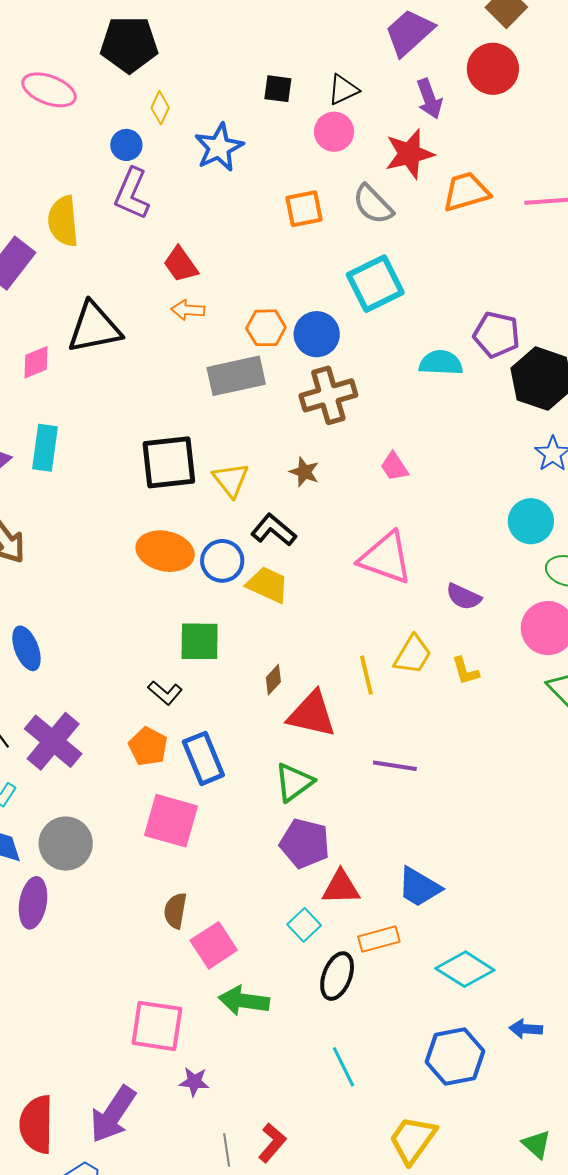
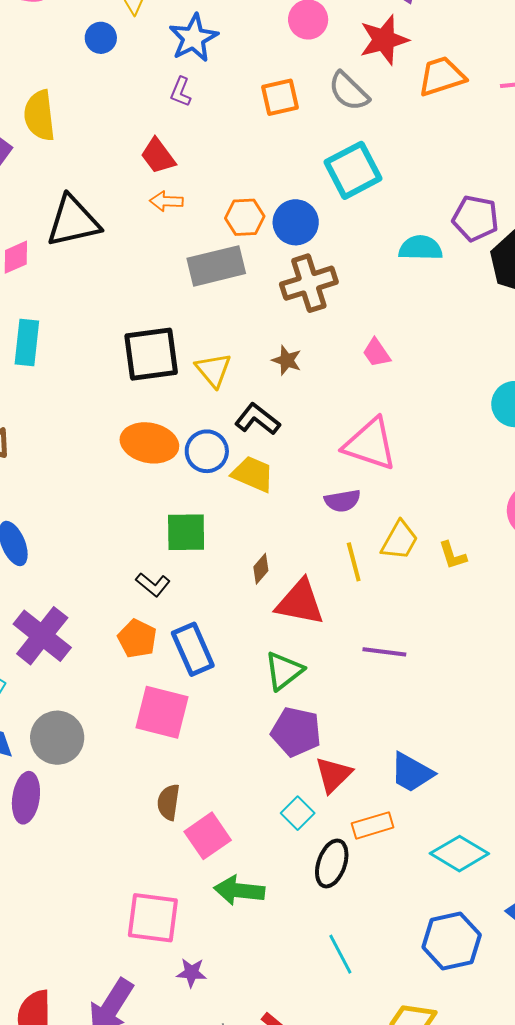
purple L-shape: (132, 194) -> (181, 92), moved, size x0.6
purple semicircle: (464, 597) -> (342, 501), moved, turned -33
red triangle: (341, 887) -> (333, 775), turned -42

